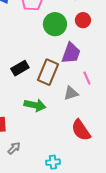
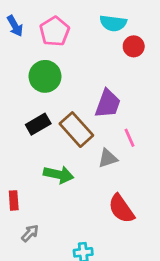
red circle: (83, 20) -> (134, 46), moved
green circle: (55, 24) -> (45, 76), moved
brown rectangle: (48, 72) -> (76, 130), turned -65

